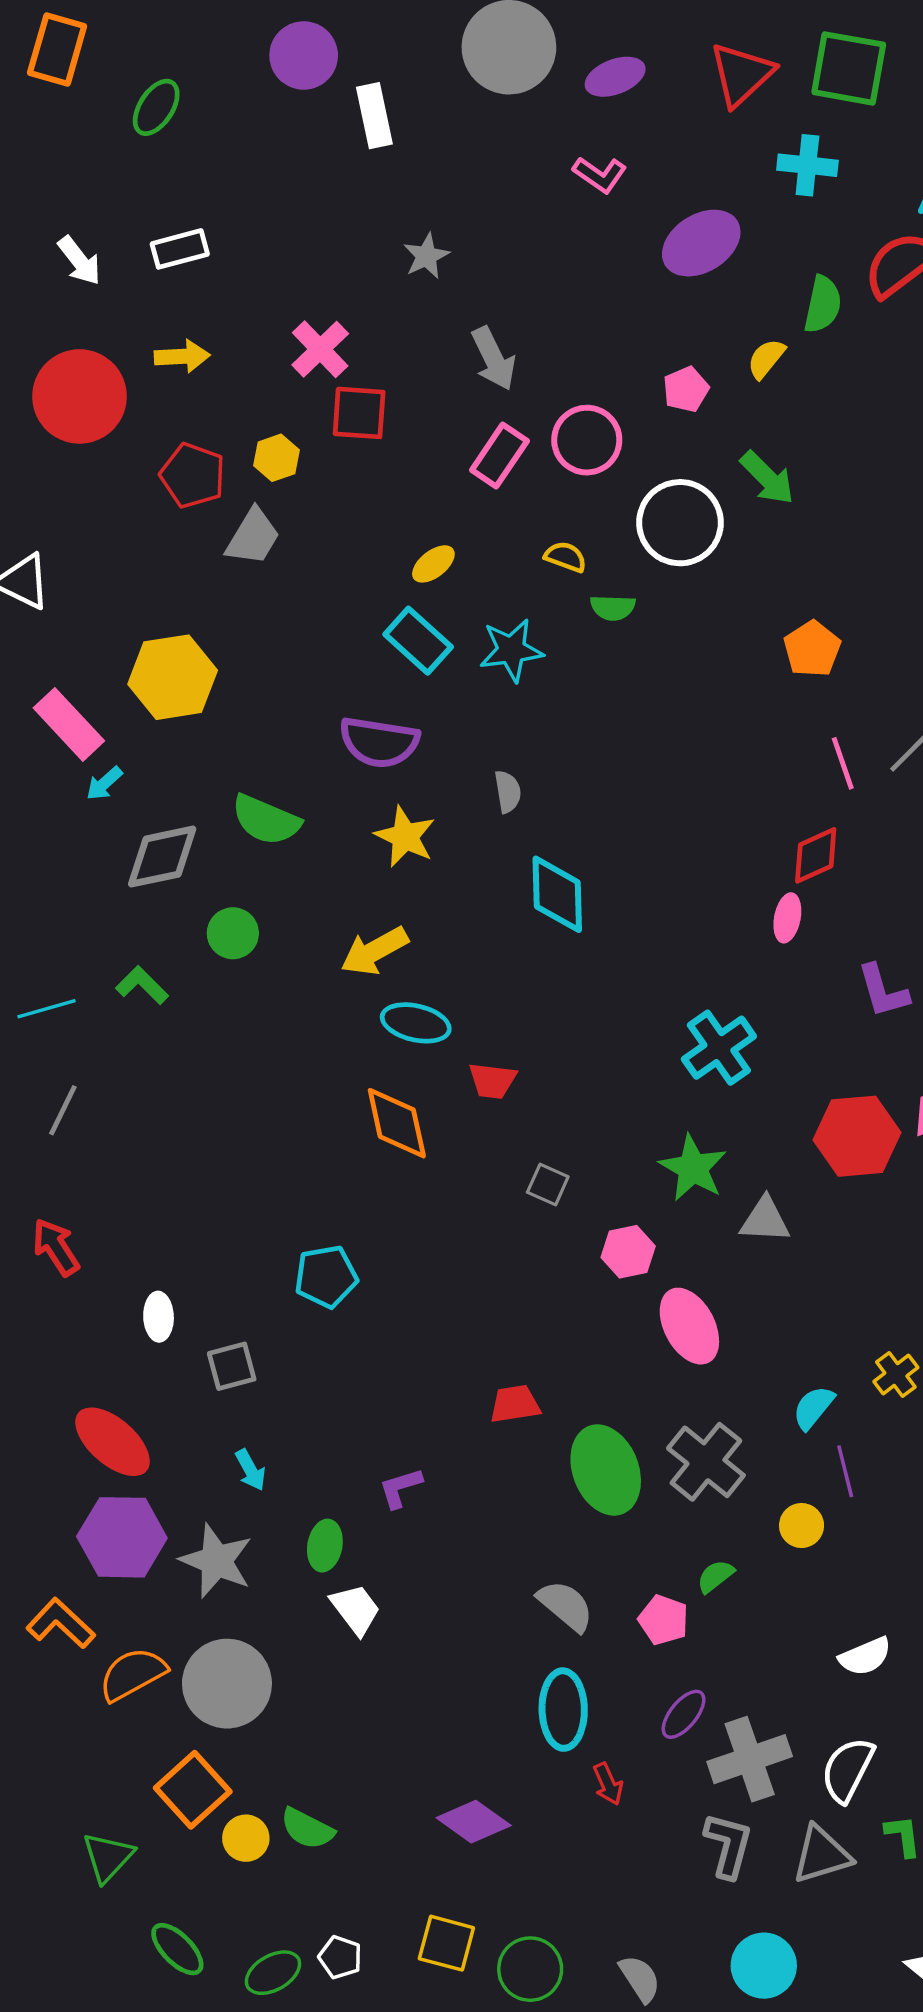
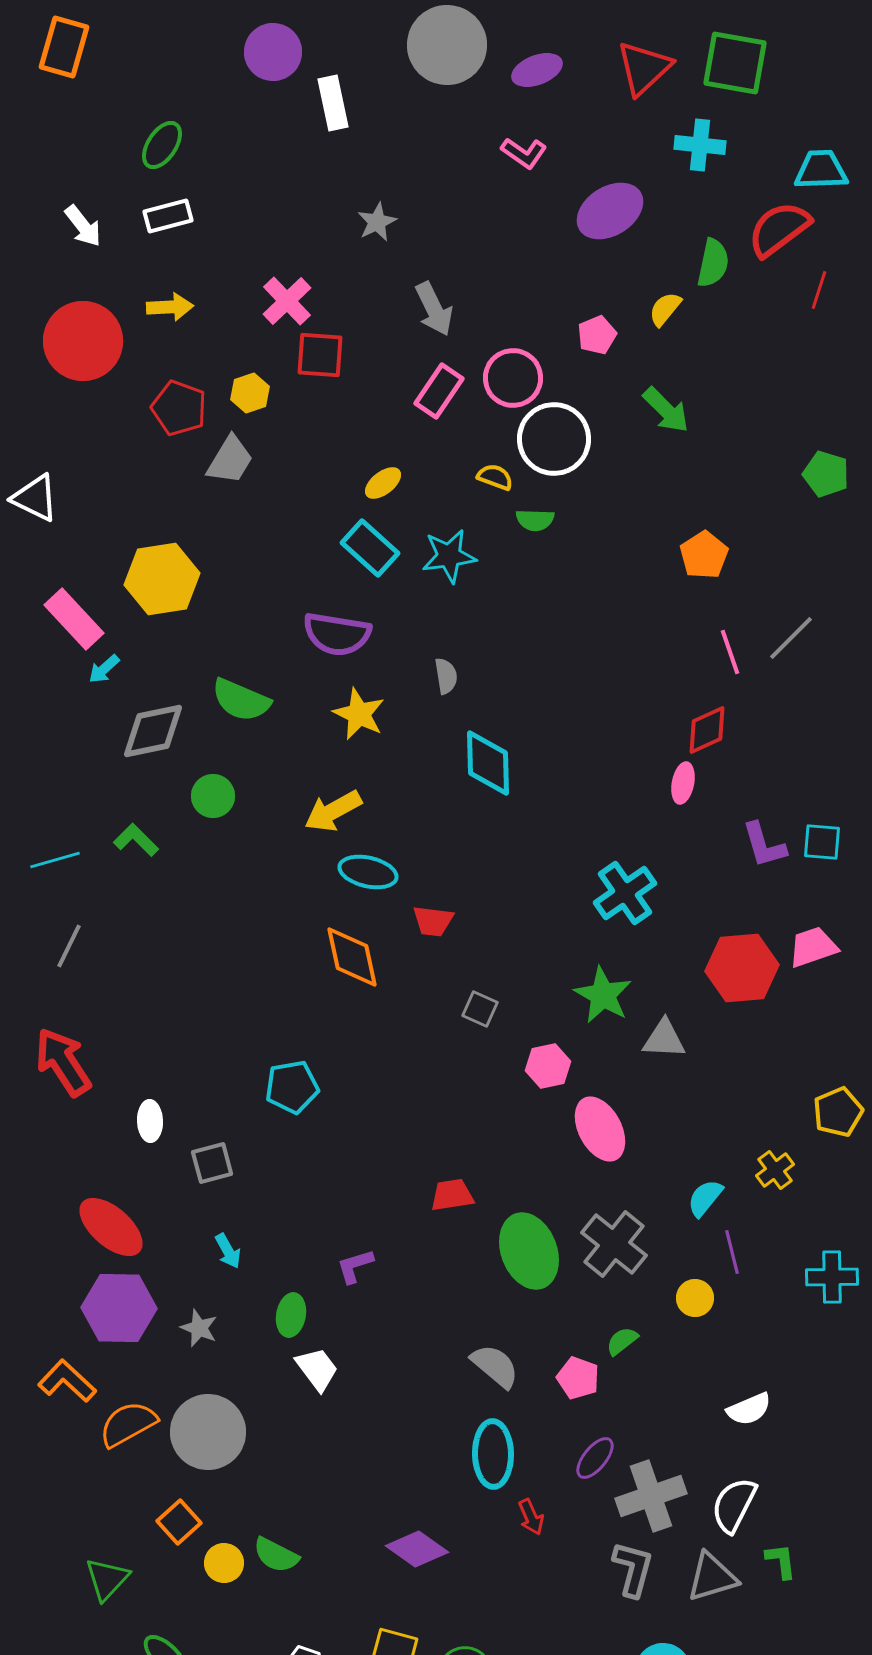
green ellipse: (156, 107) -> (162, 145), moved
white circle: (680, 523) -> (554, 439), moved
red arrow: (56, 1247) -> (63, 1062), size x1.4
gray star: (216, 1561) -> (199, 1328), size x0.6
orange square: (193, 1790) -> (179, 1522), size x0.7

